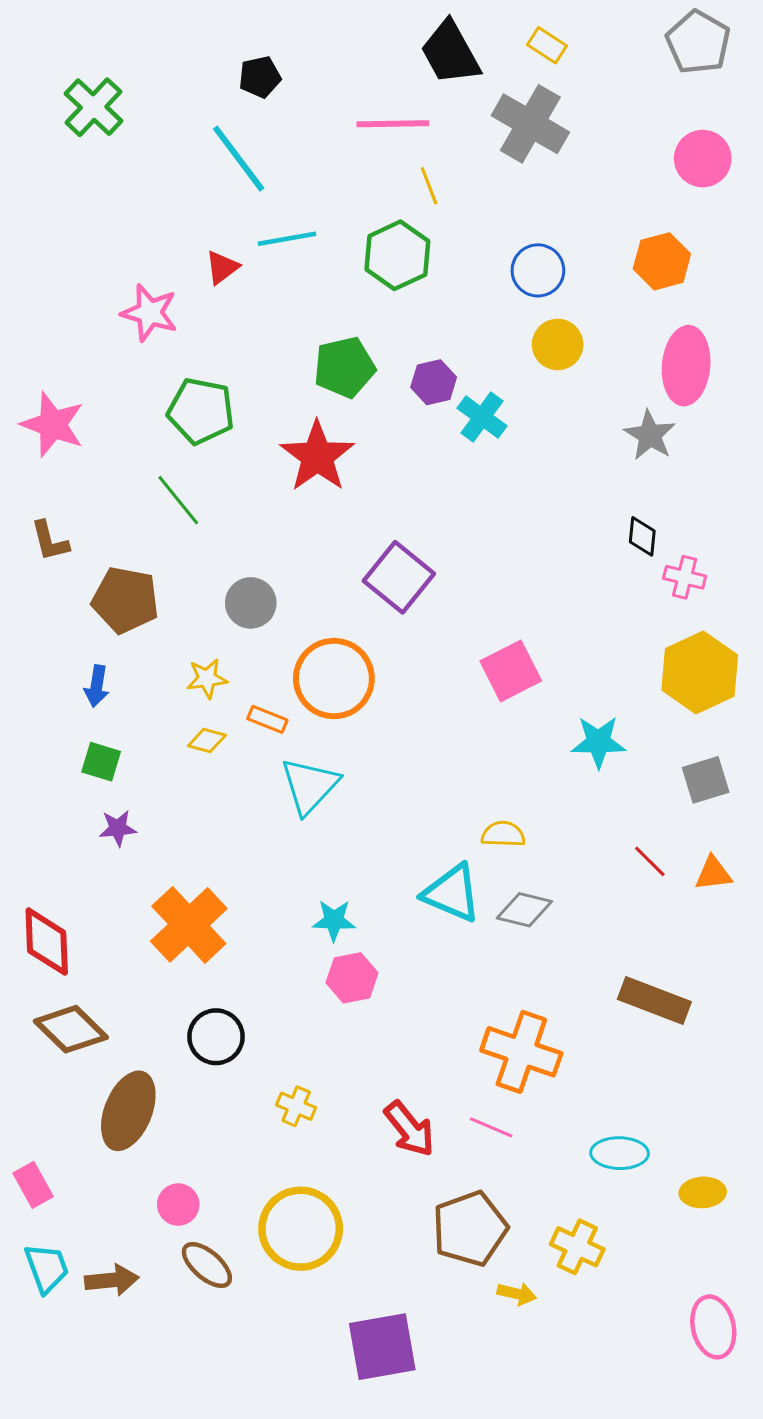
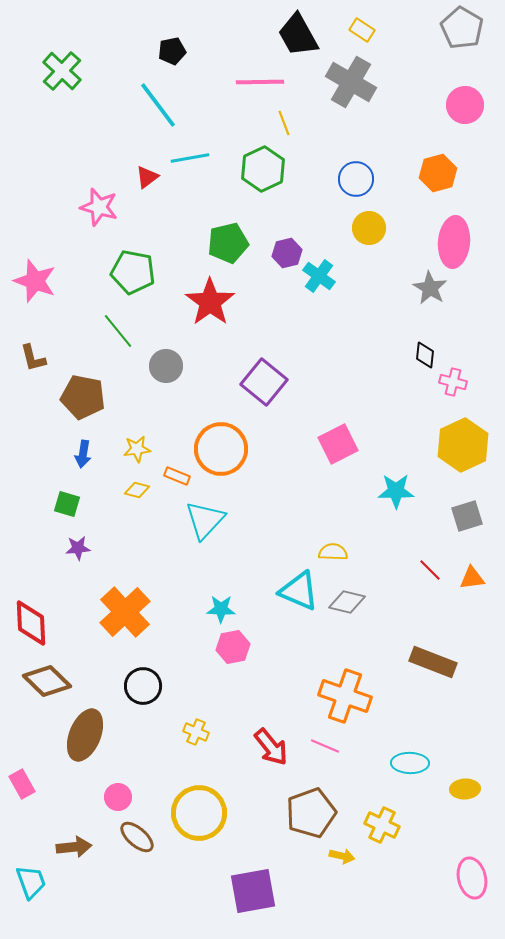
gray circle: (251, 603) -> (166, 366), moved
blue arrow: (97, 686) -> (83, 454), moved
cyan trapezoid: (47, 1268) -> (31, 882), moved

